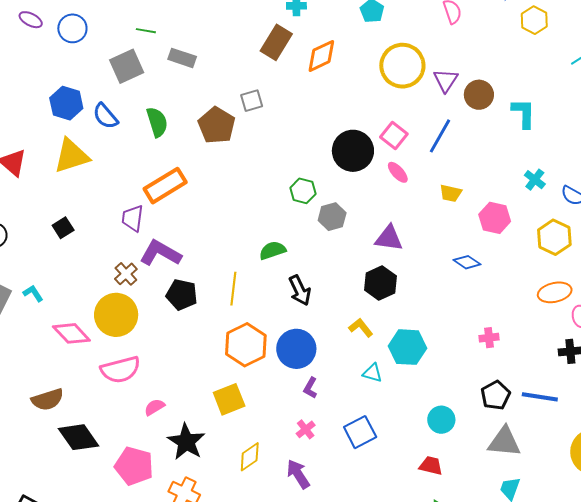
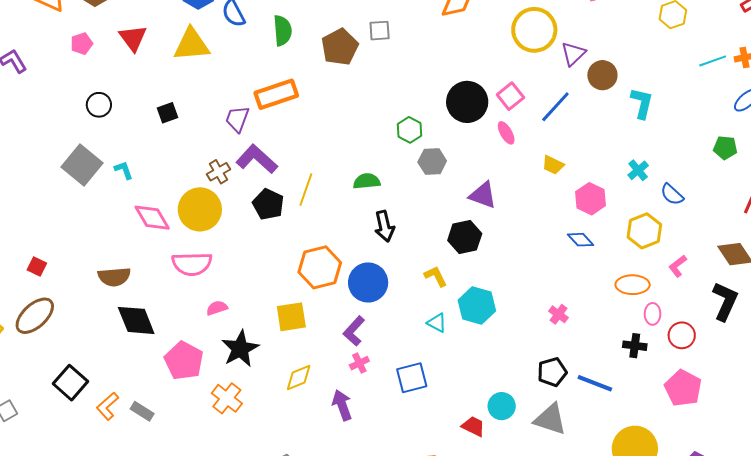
blue diamond: (467, 262) -> (580, 240), moved
yellow line: (233, 289) -> (306, 190), moved
pink cross: (489, 338) -> (558, 314), turned 30
purple L-shape: (310, 388) -> (354, 331), moved, size x1.4
cyan circle: (441, 420) -> (502, 406), moved

